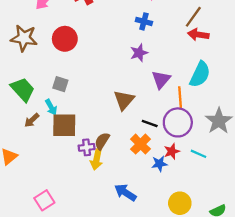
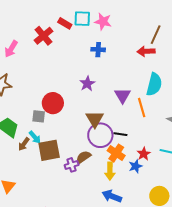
brown line: (193, 17) -> (156, 35), moved
red circle: (65, 39) -> (53, 103), moved
purple star: (139, 53) -> (87, 84), moved
brown arrow: (32, 120) -> (24, 144), moved
purple circle: (178, 122) -> (100, 135), moved
brown semicircle: (102, 141) -> (83, 157), turned 35
yellow arrow: (97, 160) -> (110, 171), moved

